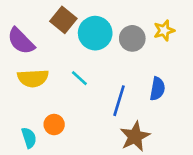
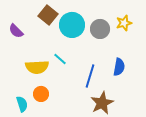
purple semicircle: (21, 41) -> (16, 31), size x0.7
yellow semicircle: (33, 78) -> (37, 67), moved

